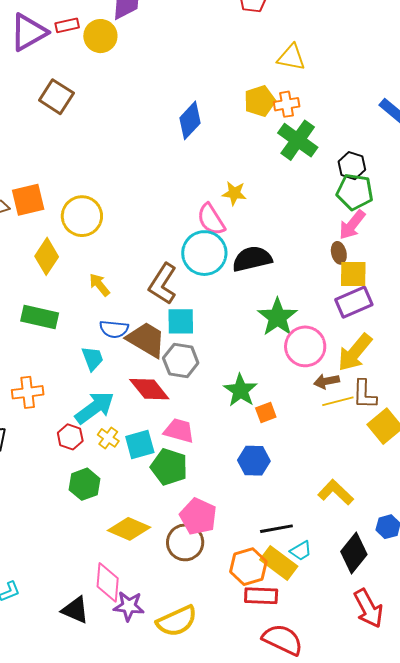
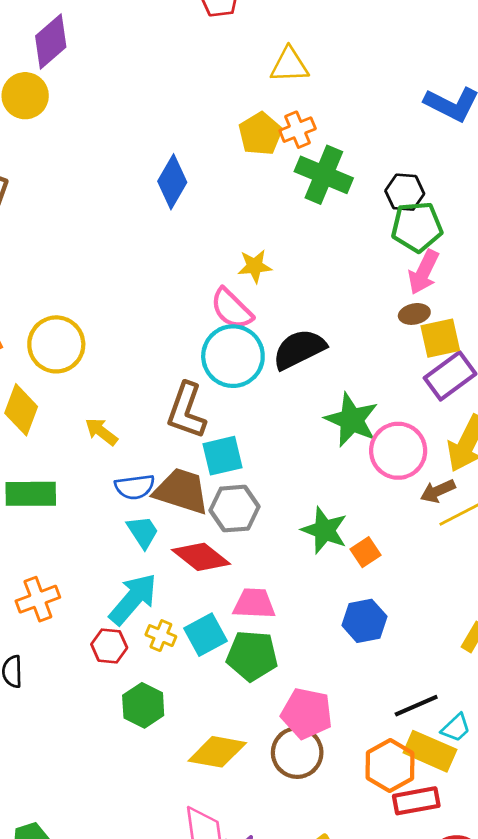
brown ellipse: (339, 253) -> (414, 314), turned -75
cyan trapezoid: (93, 358) -> (143, 532), moved

